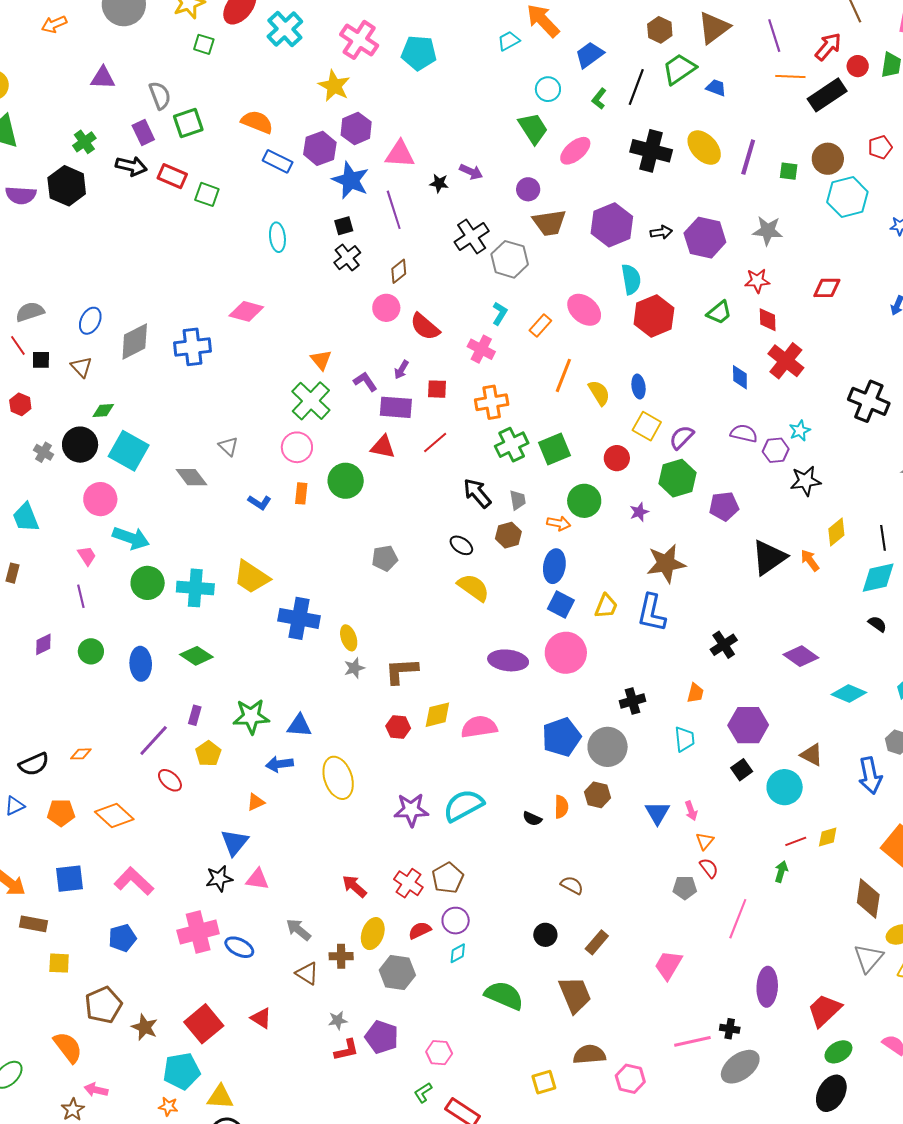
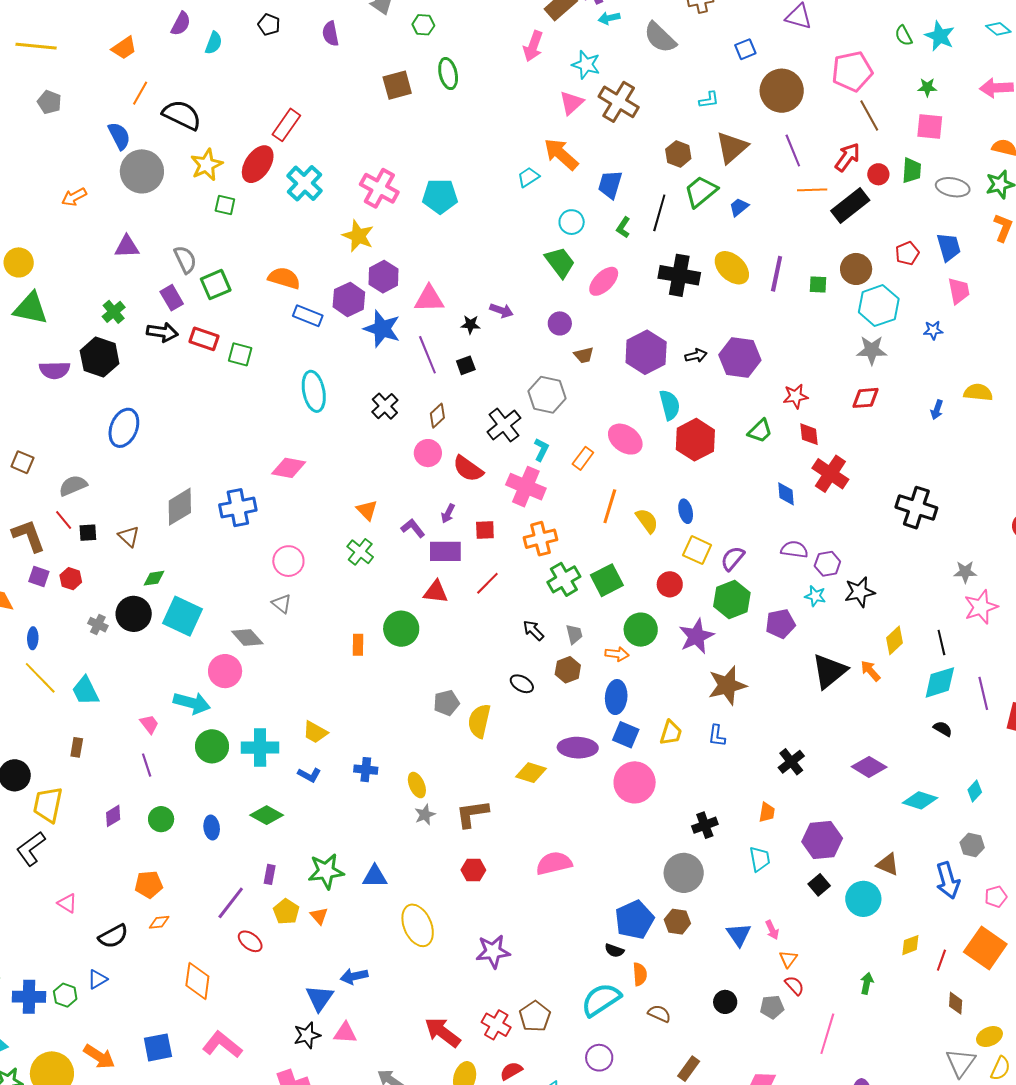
blue trapezoid: (589, 55) -> (610, 185), turned -32
blue trapezoid: (716, 88) -> (739, 207), turned -55
brown trapezoid: (549, 223) -> (584, 355), size x0.6
black square: (344, 226) -> (466, 365), moved
gray star: (768, 231) -> (872, 350), moved
cyan ellipse: (277, 237) -> (314, 391), size x1.4
black cross: (472, 237) -> (504, 425), moved
blue ellipse: (90, 321) -> (124, 428), moved, size x1.4
pink cross: (481, 349) -> (526, 487), size x1.4
green cross: (311, 401) -> (360, 552), size x0.7
cyan star: (800, 431) -> (815, 596), moved, turned -30
pink circle: (297, 447) -> (288, 561), moved
black arrow: (477, 493) -> (533, 630), size x0.7
pink circle: (100, 499) -> (225, 671), moved
blue L-shape: (260, 502) -> (309, 775), moved
purple star: (639, 512) -> (696, 636), size x1.8
yellow trapezoid: (252, 577) -> (315, 732), size x0.7
yellow semicircle: (473, 588) -> (479, 721), moved, turned -108
blue L-shape: (652, 613) -> (717, 736), size x0.6
blue cross: (299, 618) -> (366, 770), size x0.6
purple ellipse: (508, 660) -> (578, 748), moved
blue ellipse: (141, 664) -> (212, 828), size x0.7
yellow diamond: (437, 715) -> (531, 773), moved, turned 36
blue pentagon: (561, 737) -> (634, 920), moved
blue arrow: (279, 764) -> (354, 976), moved
orange triangle: (256, 802) -> (319, 916), moved, turned -42
cyan semicircle: (463, 805) -> (601, 1000), moved
orange semicircle: (561, 807) -> (640, 974), moved
orange pentagon: (61, 813) -> (149, 884), moved
orange diamond: (114, 816) -> (197, 981), turned 60
red line: (796, 841) -> (941, 960), moved, turned -45
red arrow: (354, 886) -> (443, 1032), size x1.4
brown diamond: (868, 899) -> (956, 1003), size x0.6
purple circle: (456, 921) -> (599, 1058), moved
black circle: (545, 935) -> (725, 1002), moved

